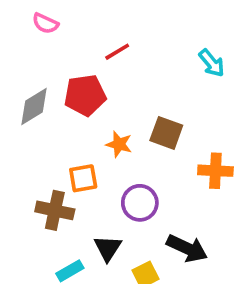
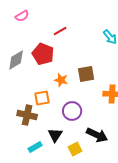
pink semicircle: (45, 23) -> (22, 16), turned -56
red pentagon: (85, 95) -> (43, 54), turned 30
brown square: (166, 133) -> (86, 74), turned -30

